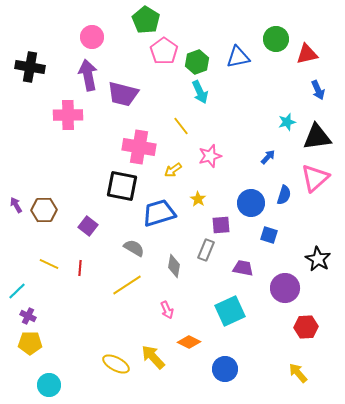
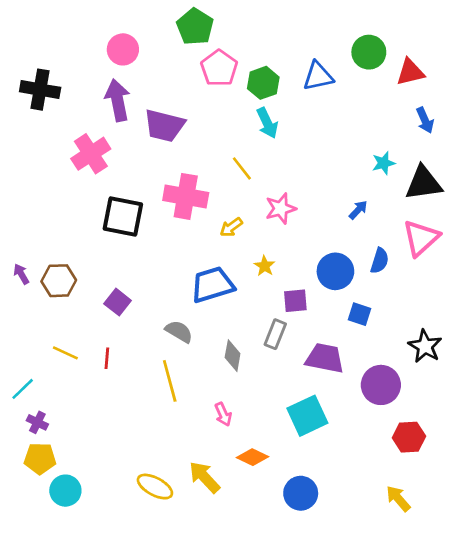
pink cross: (68, 115) -> (91, 154), turned -32
black square: (122, 186) -> (123, 217), moved
purple trapezoid: (243, 268) -> (325, 358), size x1.4
yellow line: (127, 285) -> (170, 381), turned -72
cyan circle: (49, 385) -> (65, 491), moved

